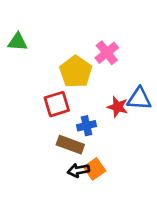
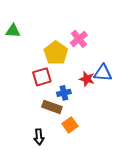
black arrow: (78, 170) -> (39, 137), moved, turned -84

